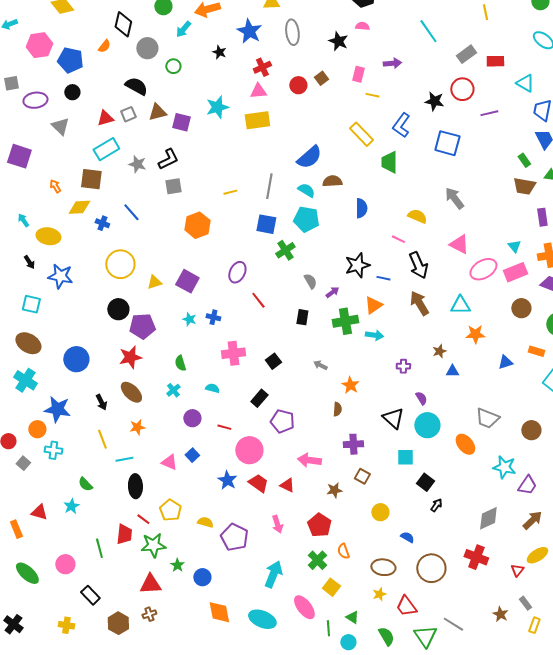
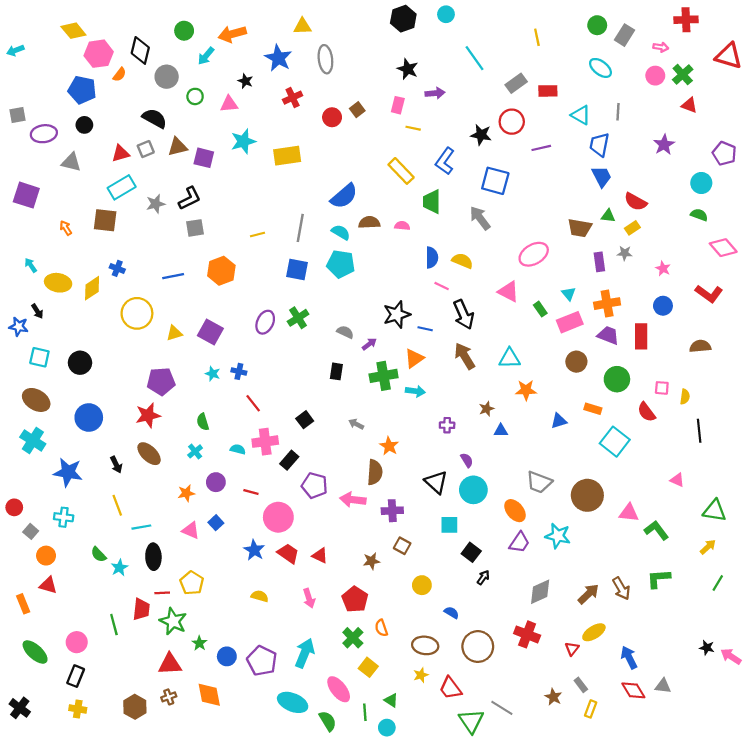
pink semicircle: (362, 26) -> (402, 226), moved
black star: (338, 41) -> (408, 69), moved
pink hexagon: (39, 45) -> (99, 54), moved
pink triangle: (258, 91) -> (229, 104), moved
gray triangle: (60, 126) -> (71, 162), turned -30
green rectangle: (524, 160) -> (540, 309), moved
gray star: (137, 164) -> (156, 204), turned -30
gray arrow: (454, 198) -> (480, 218), moved
yellow diamond: (79, 207) -> (92, 288), moved, turned -30
blue semicircle: (361, 208) -> (432, 258), moved
blue line: (131, 212) -> (173, 276), moved, turned -60
green cross: (285, 250) -> (298, 318), moved
pink ellipse: (483, 269) -> (534, 254), moved
blue star: (60, 276) -> (19, 327), moved, size x0.7
gray semicircle: (310, 281) -> (345, 332), turned -35
red line: (258, 300) -> (253, 403), moved
black circle: (118, 309) -> (80, 363), moved
pink cross: (233, 353) -> (265, 442), moved
brown semicircle: (337, 409) -> (375, 472), size x1.6
orange star: (137, 427) -> (186, 493), moved
orange circle: (37, 429) -> (46, 556), moved
brown circle: (531, 430) -> (587, 495), size x1.5
pink arrow: (309, 460) -> (353, 500), moved
purple trapezoid: (527, 485) -> (519, 542), moved
cyan star: (71, 506) -> (119, 568), moved
red line: (143, 519) -> (162, 593), turned -40
yellow semicircle: (205, 522) -> (260, 596), moved
purple pentagon: (234, 537) -> (262, 661), moved
green star: (153, 545) -> (173, 621), turned 30
black rectangle: (90, 595) -> (76, 676), moved, turned 66
orange diamond: (219, 612) -> (209, 695), moved
green semicircle: (386, 636) -> (328, 721), moved

